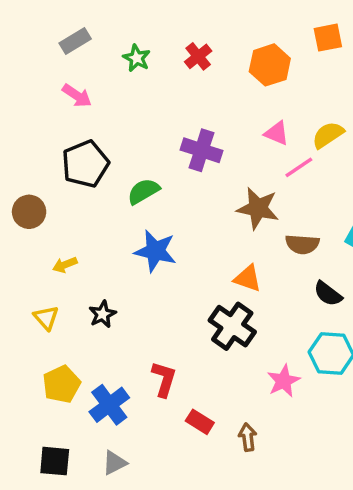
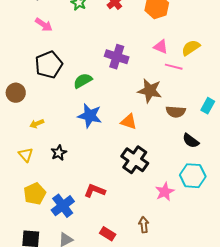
pink line: (299, 167) -> (174, 67), turned 48
orange triangle: (248, 278) -> (129, 122), moved
red L-shape: (164, 379) -> (95, 191), turned -85
red rectangle: (200, 422) -> (108, 234), moved

